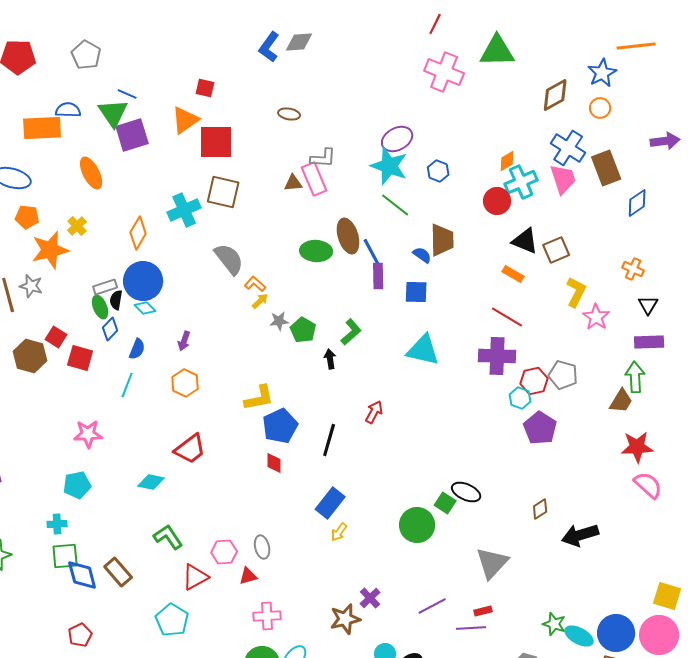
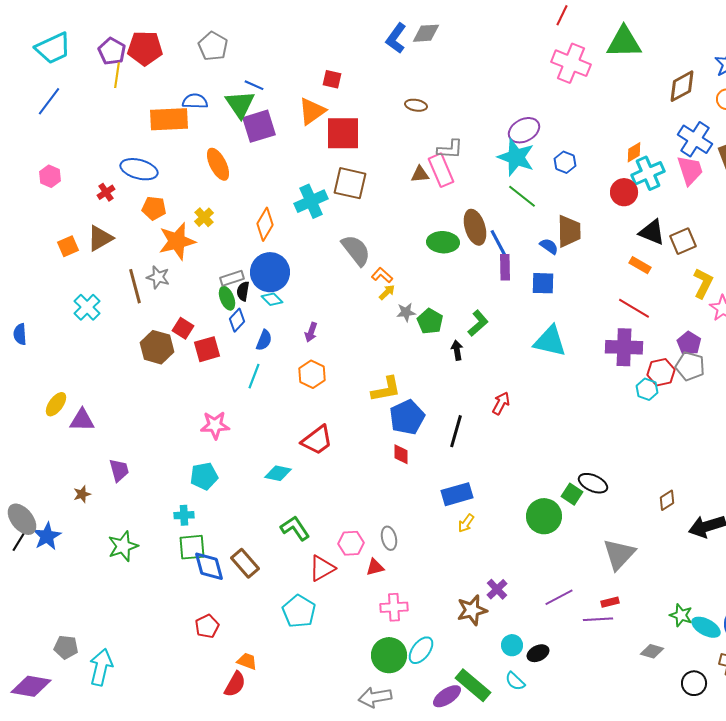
red square: (80, 358) -> (207, 349), turned -32
purple pentagon: (540, 428) -> (689, 343), moved, size x0.7
blue rectangle: (330, 503) -> (457, 494), turned 36

